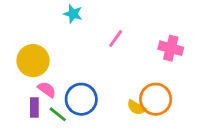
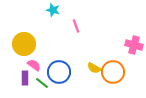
pink line: (116, 39) -> (76, 26), moved, turned -56
pink cross: (171, 48) -> (134, 45), moved
yellow semicircle: (136, 107) -> (94, 68), moved

